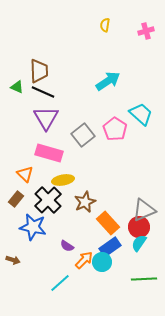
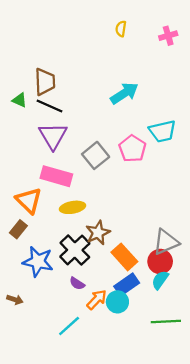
cyan trapezoid: (141, 114) -> (162, 131), turned 125
orange triangle: (25, 174) -> (29, 200), size x1.4
black cross: (48, 200) -> (75, 250), moved

